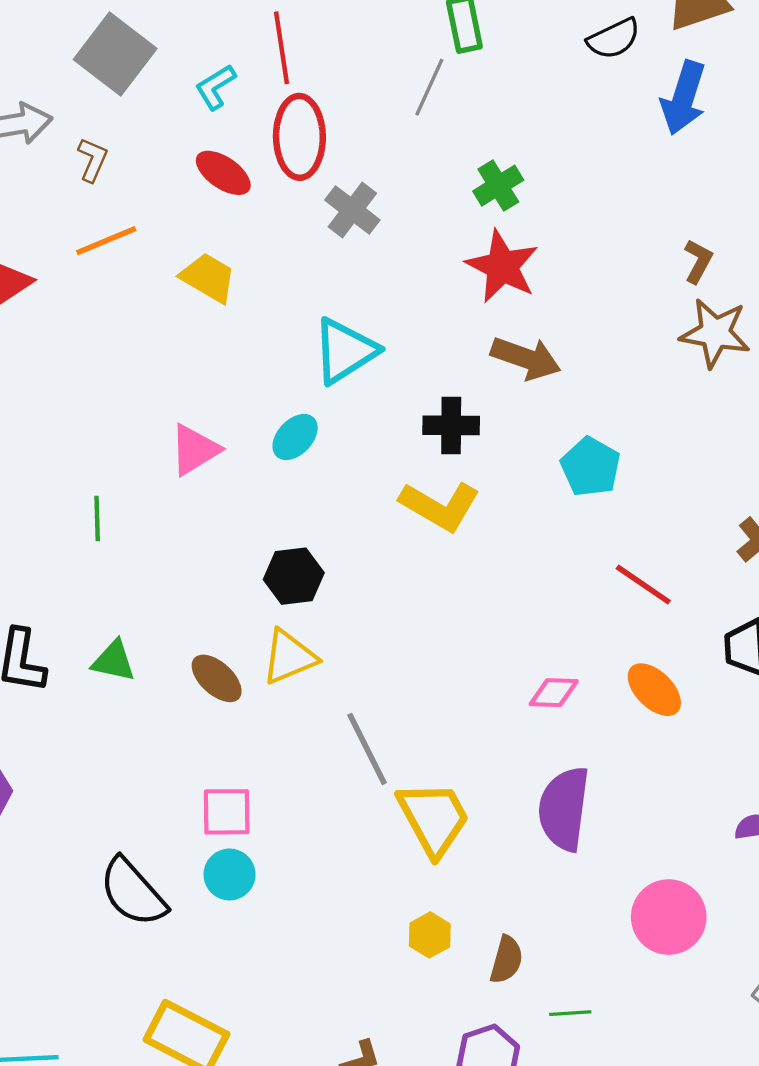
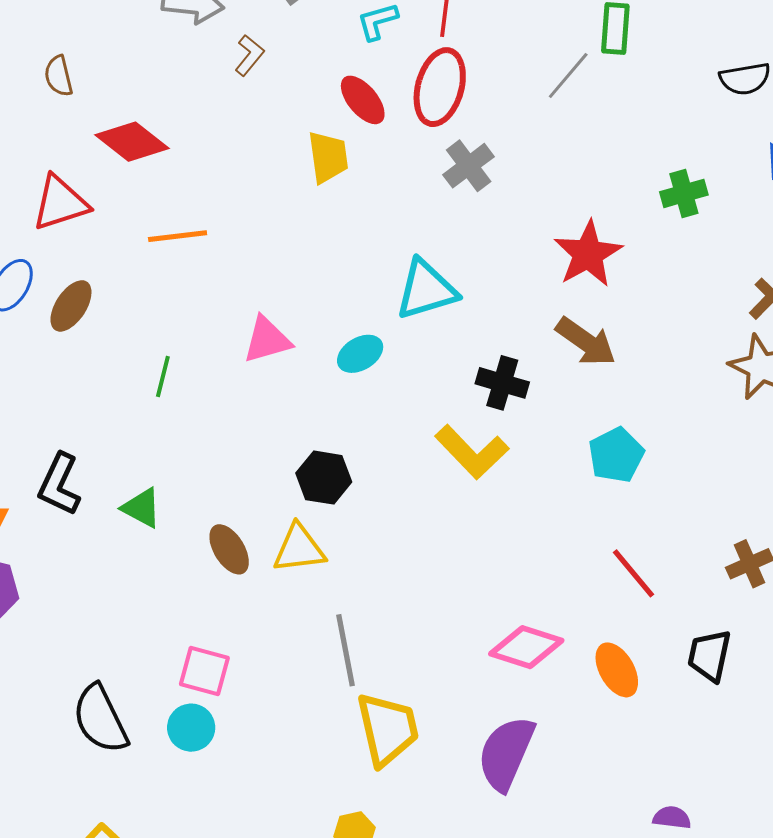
green cross: (498, 186) -> (684, 193), moved
orange line: (106, 241) -> (178, 236), moved
yellow trapezoid: (208, 278) -> (328, 157), moved, turned 36
pink diamond: (554, 693) -> (526, 647), size x1.5

